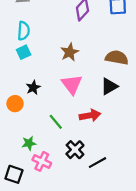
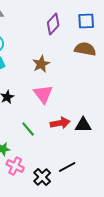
brown semicircle: (117, 58) -> (85, 49), moved
black triangle: (109, 86) -> (83, 125), moved, turned 30
black cross: (75, 150) -> (42, 177), moved

